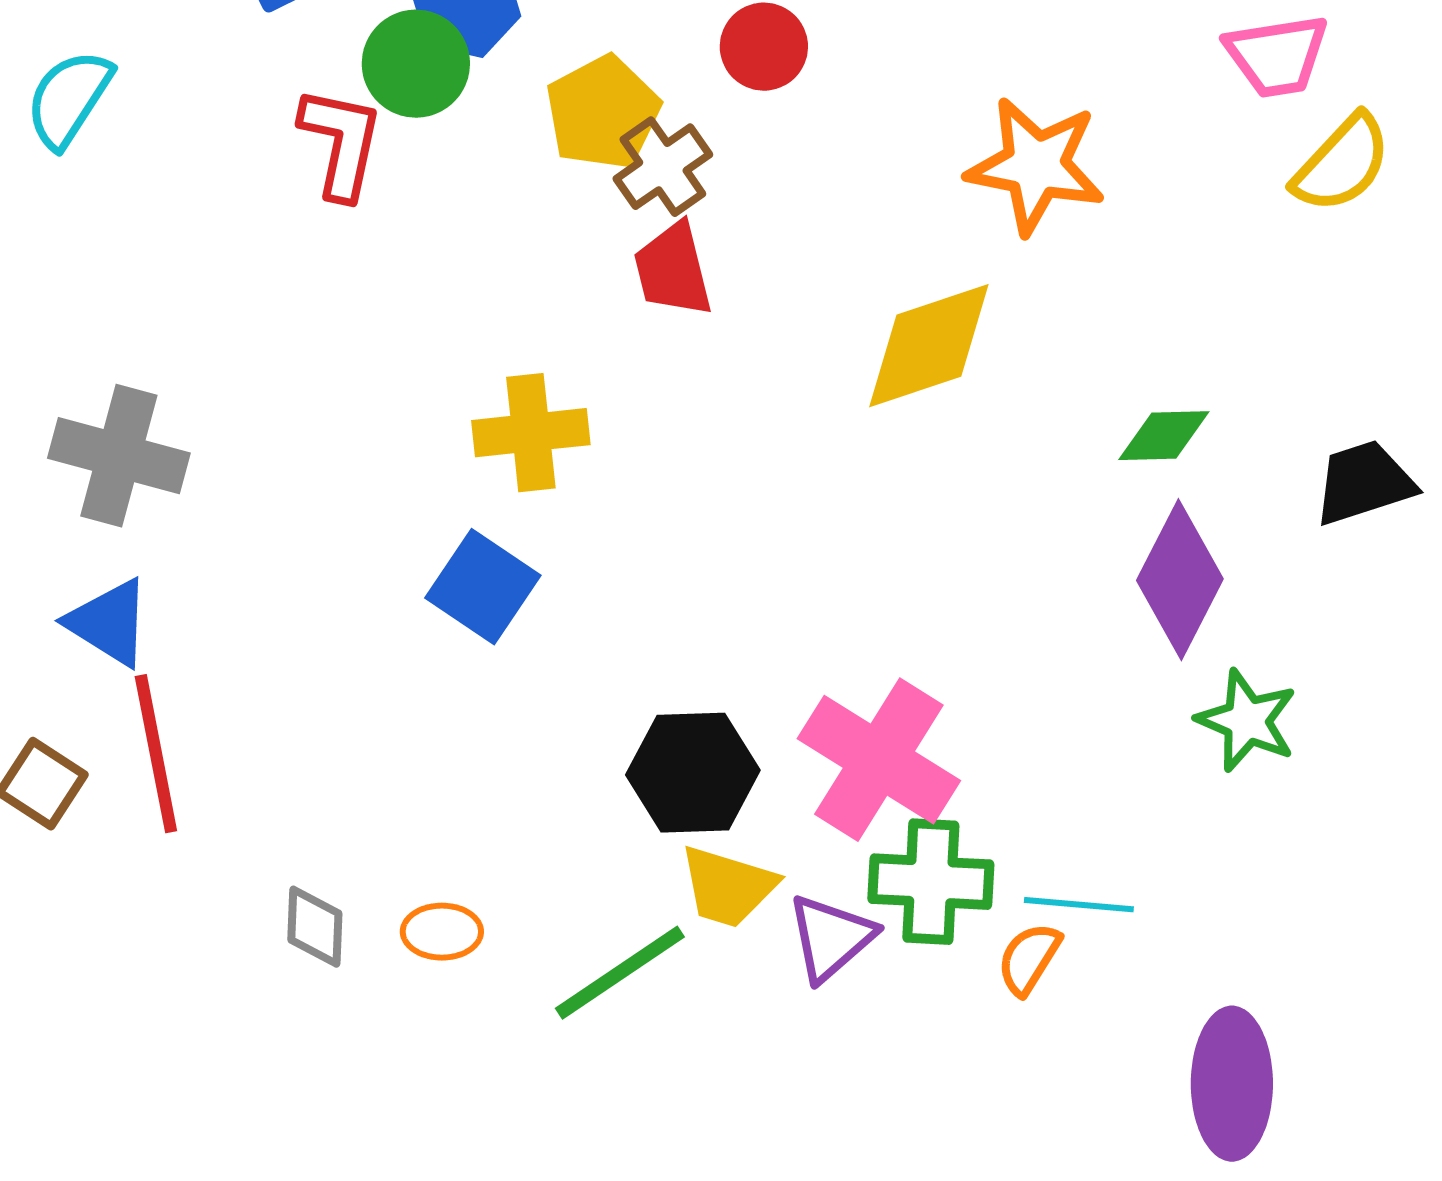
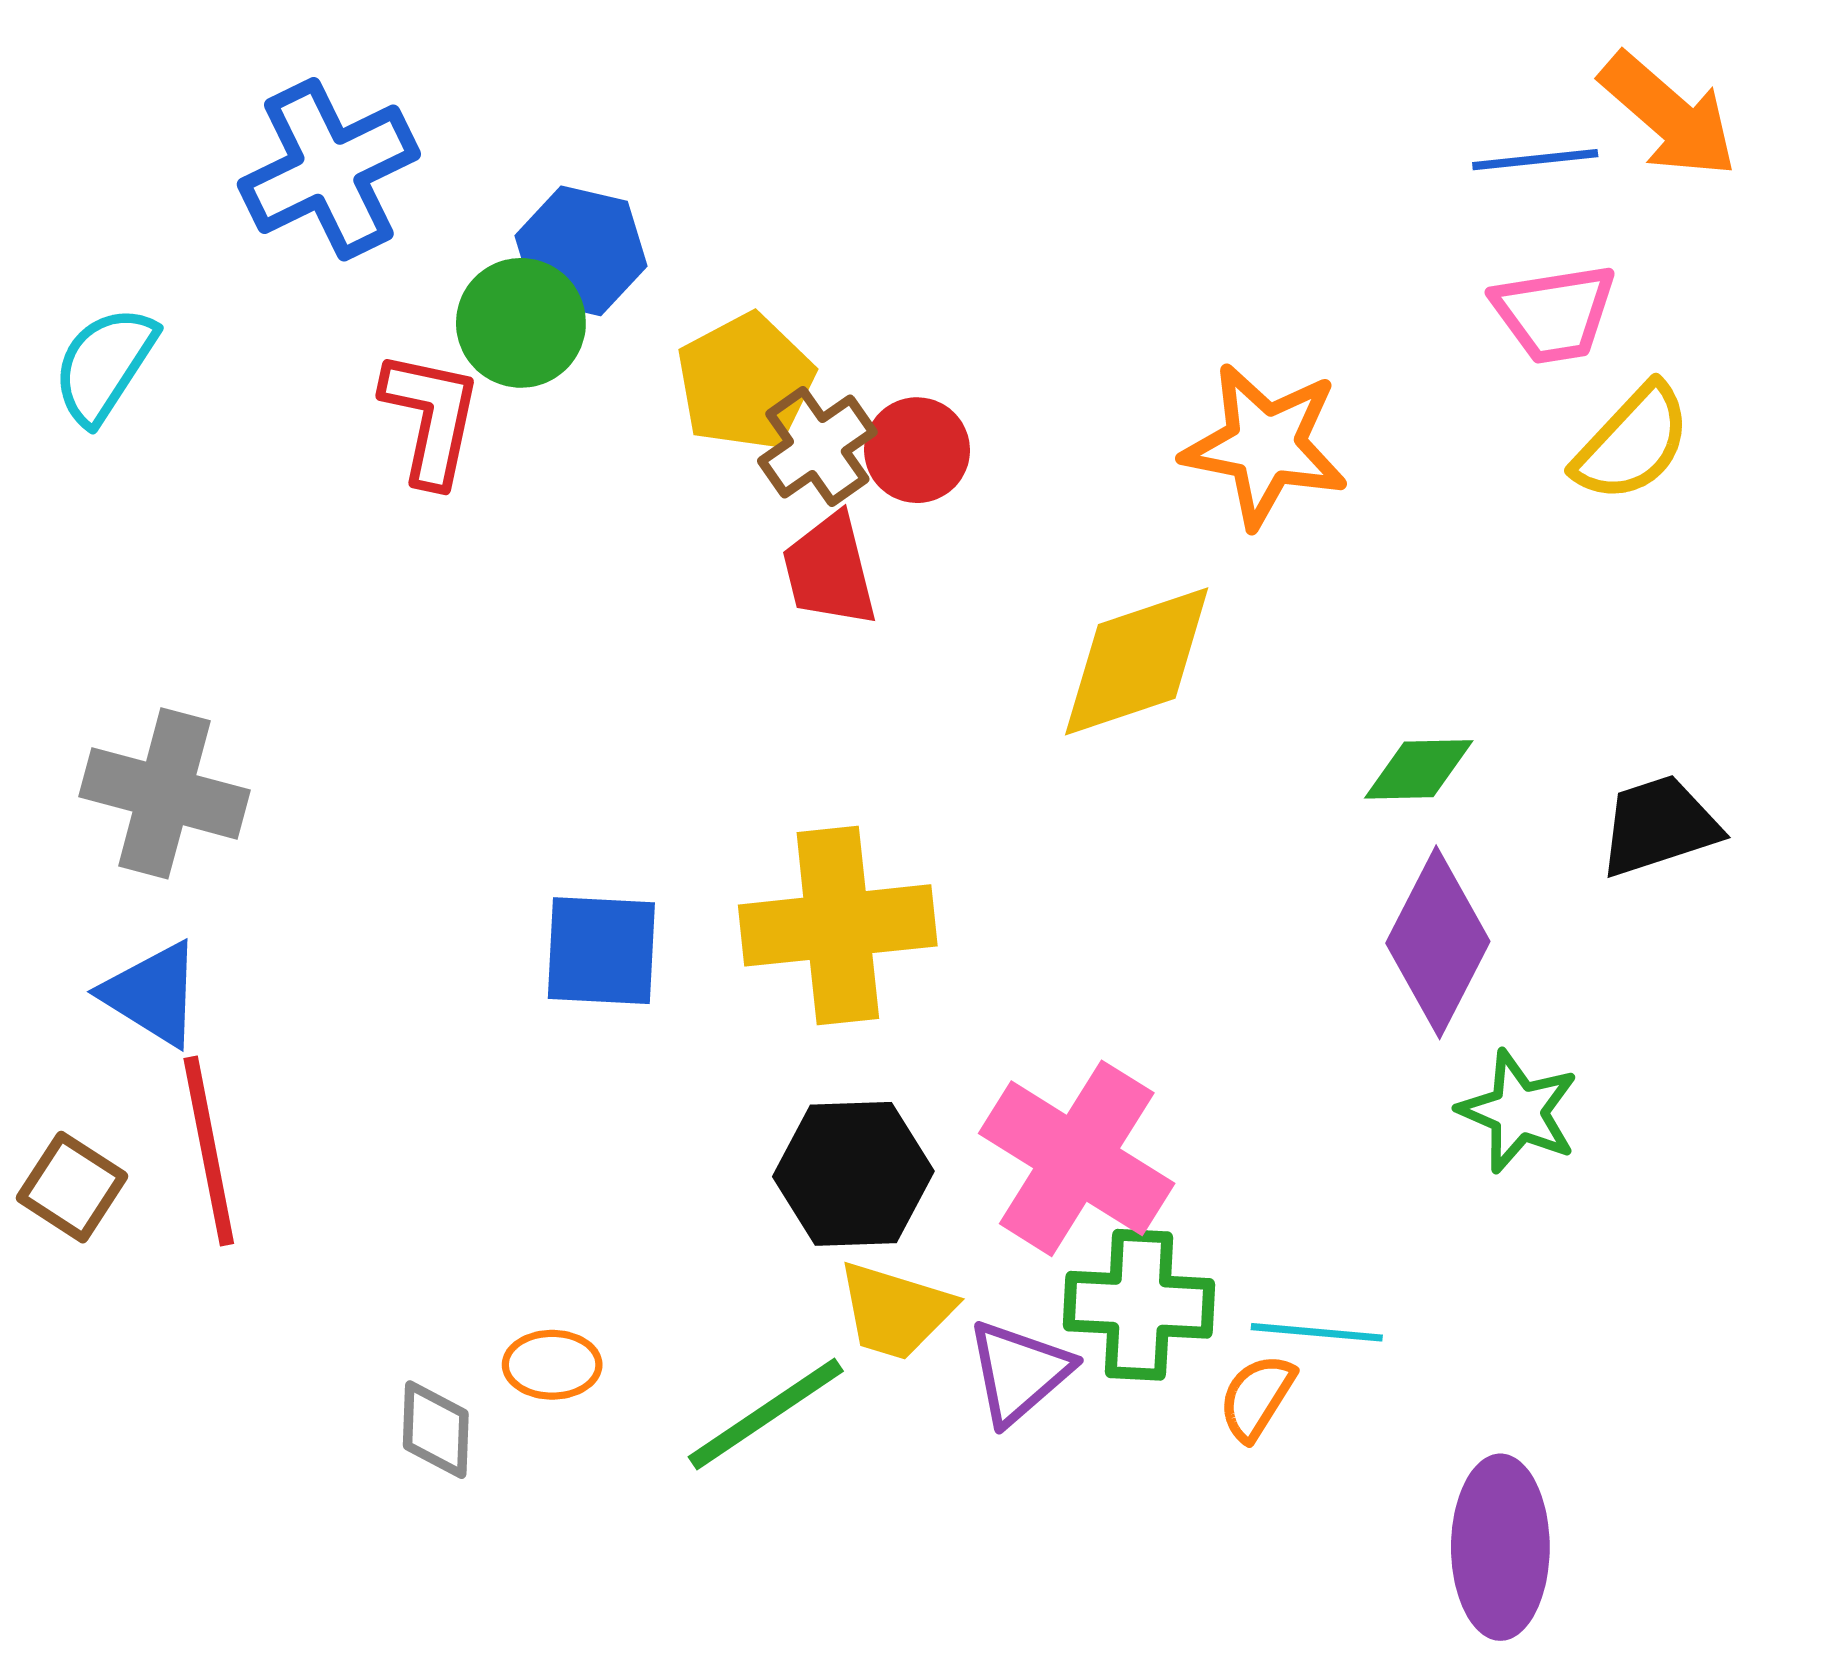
red circle: (764, 47) -> (917, 450), moved
yellow cross: (531, 433) -> (838, 925), moved, size x1.4
blue square: (483, 587) -> (601, 951), turned -31
gray diamond: (315, 927) -> (436, 1430), moved

